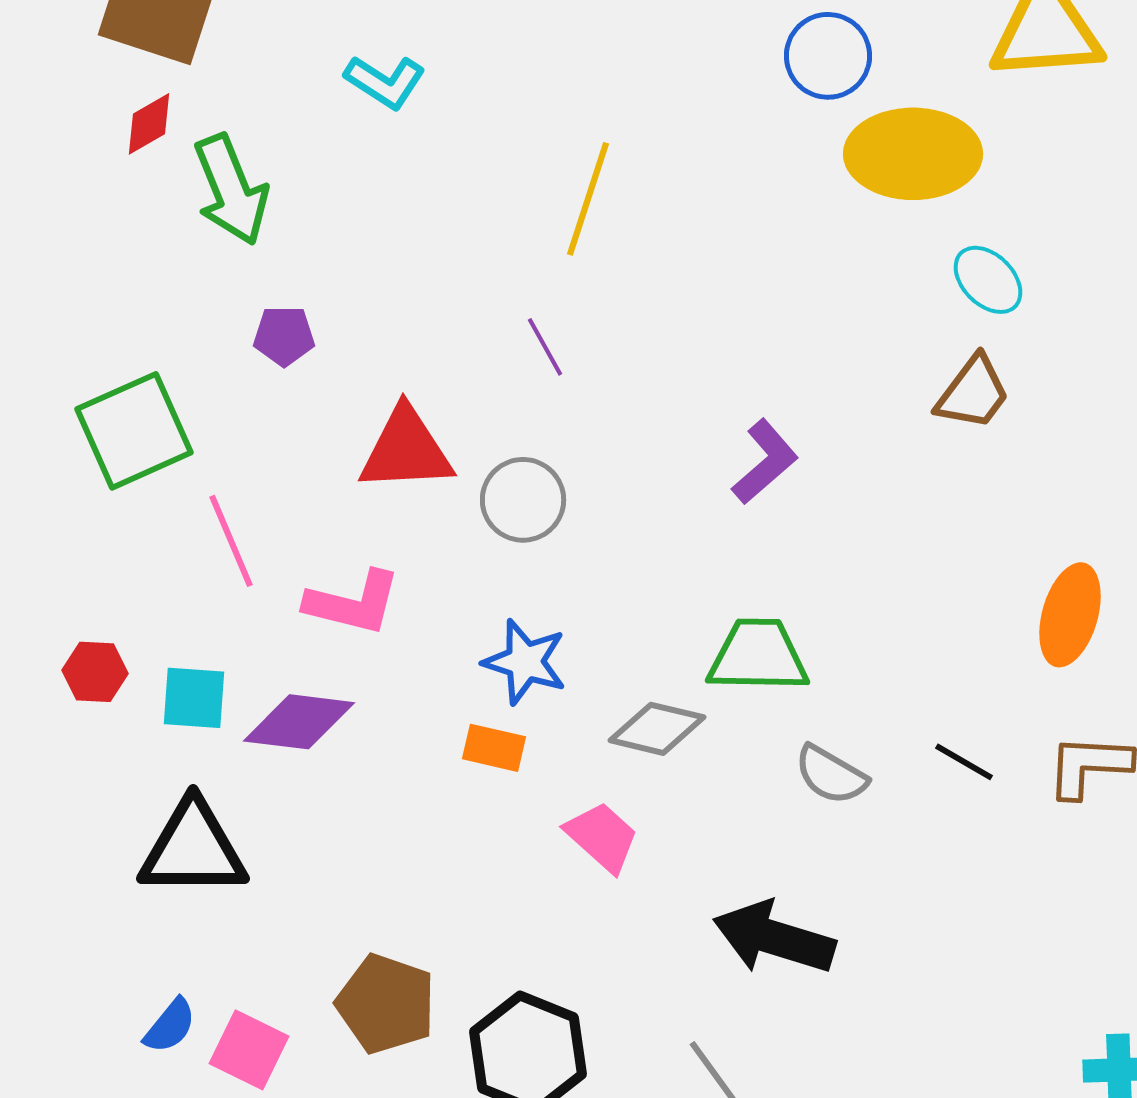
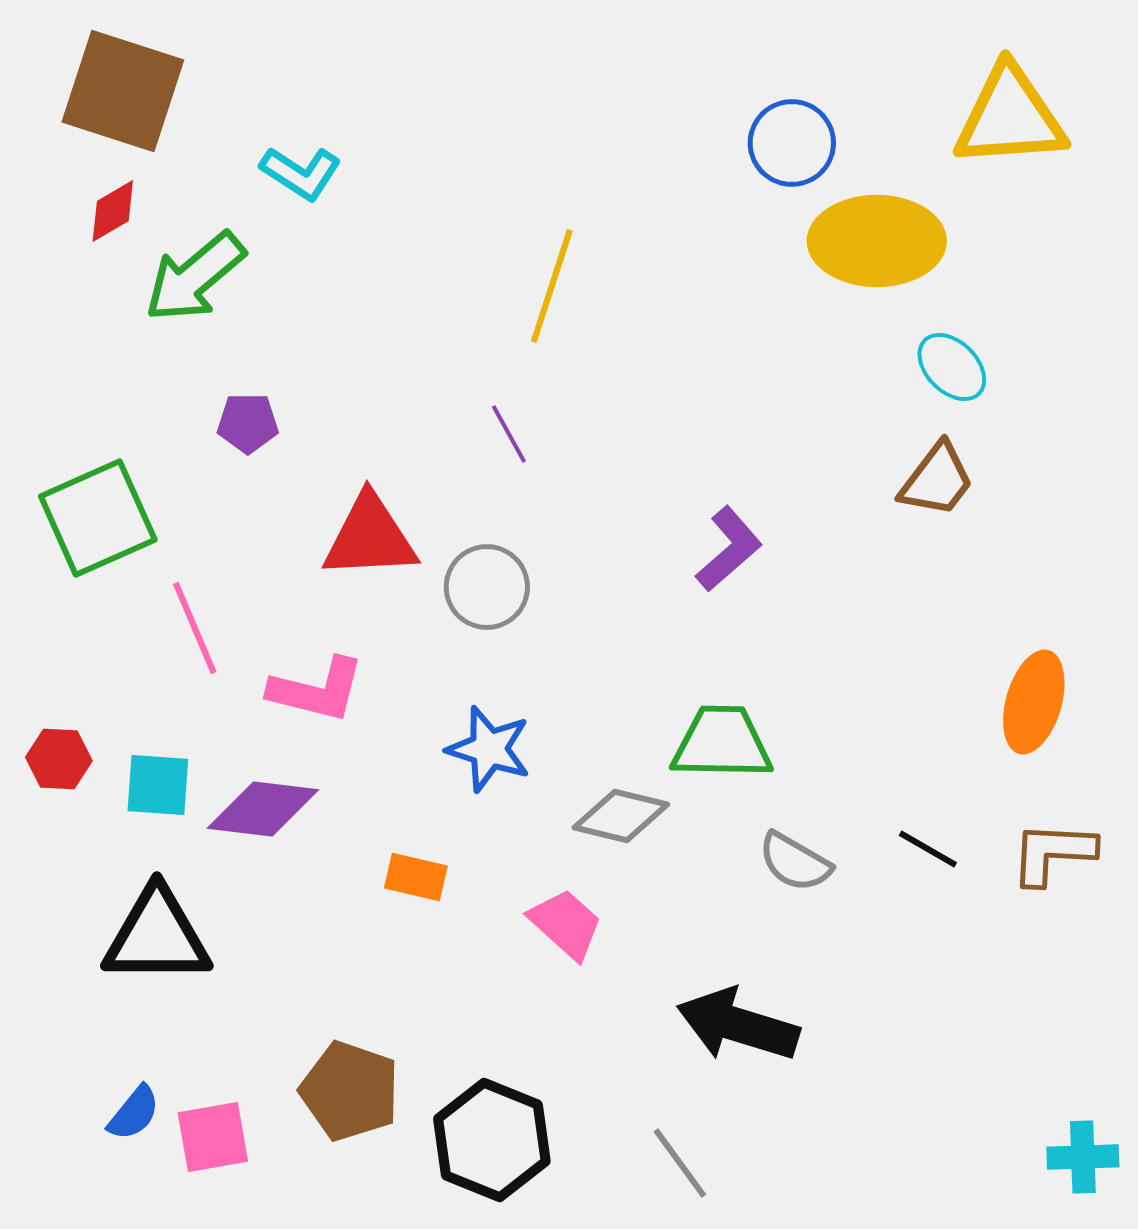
cyan L-shape: (385, 82) -> (301, 173), moved
green arrow: (231, 190) -> (195, 277), turned 72
orange rectangle: (494, 748) -> (416, 877), moved
pink square: (249, 1050) -> (213, 1137), turned -36

